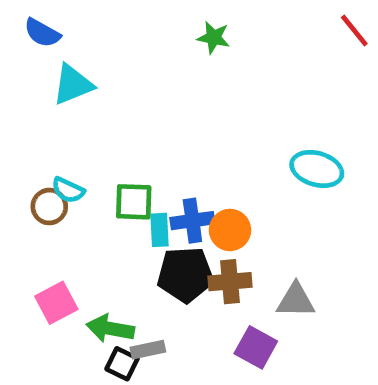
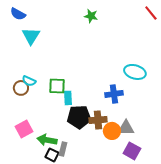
cyan triangle: (73, 84) -> (31, 36), turned -36
blue cross: (192, 221) -> (114, 94), moved
orange circle: (230, 230) -> (112, 131), moved
purple square: (256, 347) -> (132, 151), moved
gray rectangle: (148, 350) -> (63, 149), turned -64

